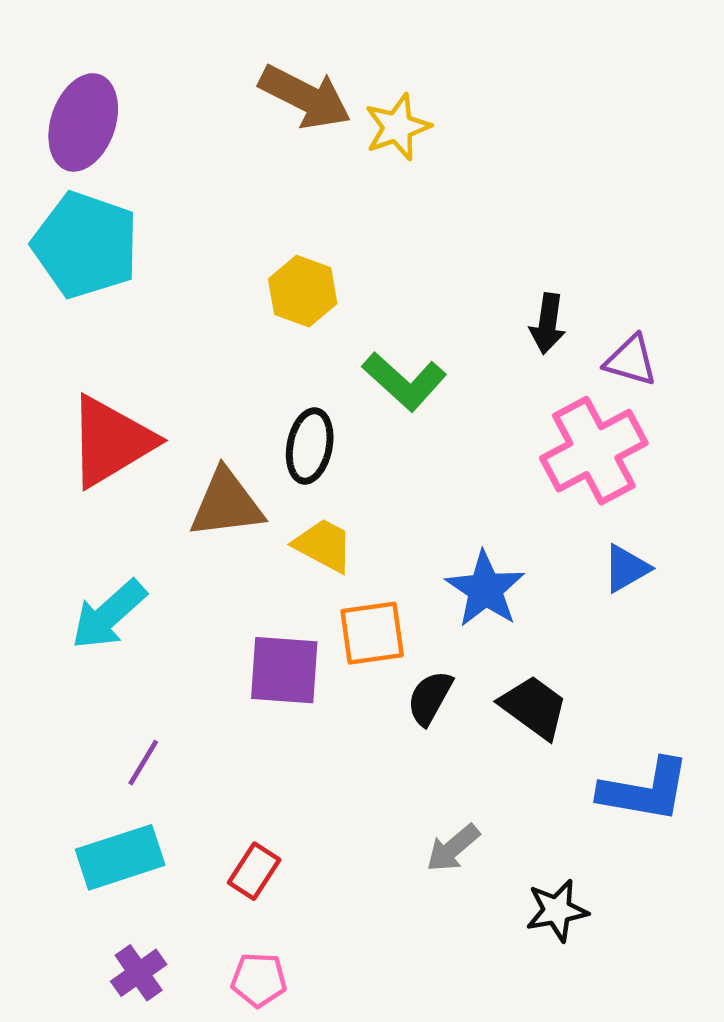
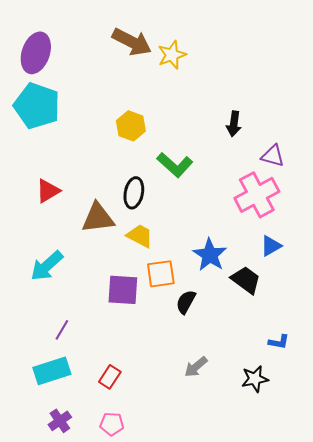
black arrow: (548, 324) -> (234, 124), moved
red triangle: (111, 441) -> (48, 191), size x0.6
black trapezoid: (534, 707) -> (246, 280), moved
blue L-shape: (645, 790) -> (279, 342), size x0.5
black star: (557, 910) -> (255, 379), moved

